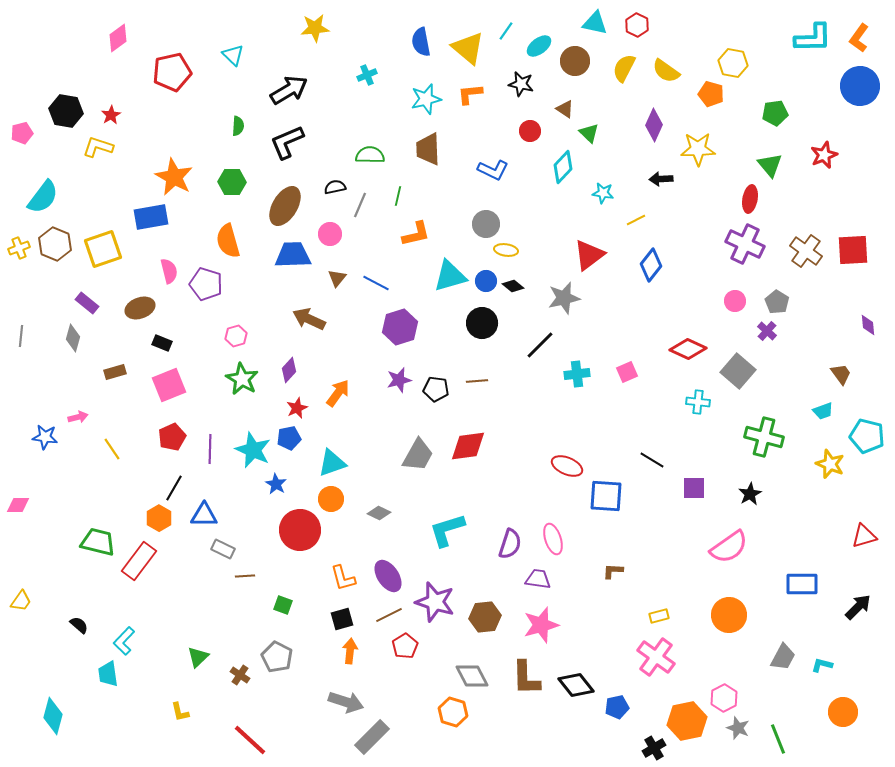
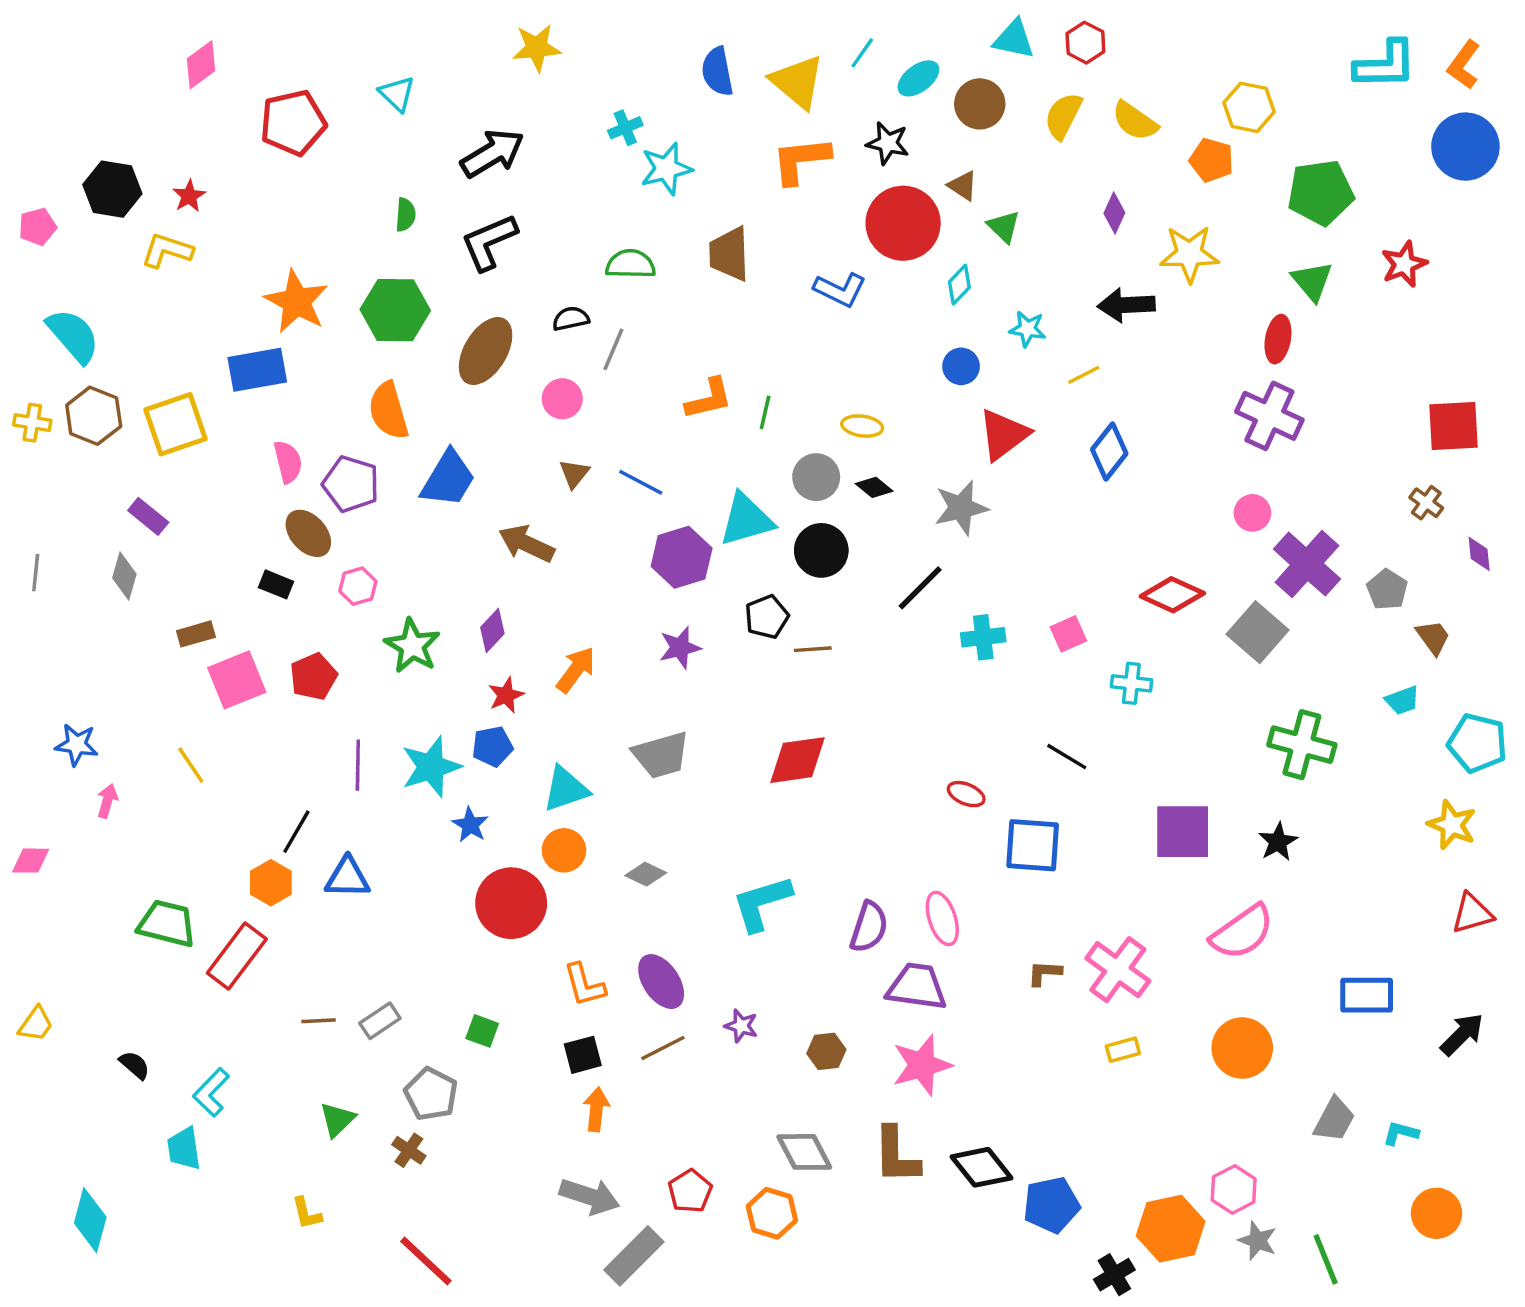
orange L-shape: (470, 94) -> (801, 160), size x1.4
cyan star: (426, 99) -> (666, 169), moved
green pentagon: (775, 113) -> (1321, 193), size x1.5
purple diamond: (654, 125) -> (1114, 213), size x0.7
red circle: (530, 131) -> (903, 223), size x2.0
cyan diamond: (563, 167) -> (959, 285), size x0.7
black arrow: (661, 179) -> (1126, 305), size x1.4
green hexagon: (232, 182) -> (395, 310), size x1.4
green line: (398, 196) -> (765, 412), moved
cyan semicircle: (43, 197) -> (73, 336), turned -78
gray circle: (486, 224) -> (816, 477), moved
yellow cross: (19, 248) -> (32, 423), turned 30
brown cross: (806, 251) -> (1426, 503), moved, size x0.6
blue trapezoid: (293, 255) -> (448, 479), moved, turned 123
cyan triangle: (450, 276) -> (746, 520), moved
blue circle: (486, 281) -> (961, 366), moved
gray pentagon: (777, 302) -> (1387, 590), moved
brown ellipse: (140, 308) -> (308, 533), moved, turned 68
purple cross: (767, 331) -> (1307, 564), size x2.0
pink hexagon: (236, 336) -> (358, 586), moved
pink square: (169, 385) -> (237, 680), moved
black pentagon: (436, 389) -> (767, 617), moved, turned -30
cyan cross: (698, 402) -> (1131, 683), moved
pink arrow: (78, 417) -> (107, 801), moved, turned -60
red pentagon: (172, 437) -> (313, 677), moved
cyan star: (253, 450) -> (431, 767), turned 30
gray trapezoid: (418, 455) -> (661, 755), moved, turned 45
black line: (652, 460) -> (1067, 757), moved
yellow star: (830, 464) -> (1452, 825), moved
red ellipse: (567, 466) -> (966, 794), size x0.7
purple square: (694, 488) -> (1183, 832), size x1.5
gray rectangle: (223, 549) -> (380, 1021), moved, turned -60
brown line: (245, 576) -> (319, 1021), moved
purple trapezoid: (538, 579) -> (917, 987), size x1.4
purple star: (435, 602) -> (741, 1026), size x0.5
brown hexagon: (485, 617) -> (826, 1051), size x0.7
red pentagon: (405, 646) -> (690, 1191), moved
gray pentagon: (277, 657) -> (431, 1094), moved
pink cross: (656, 657) -> (1118, 970), moved
blue pentagon: (617, 707) -> (1051, 1205), size x1.4

